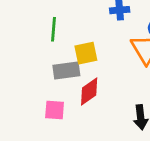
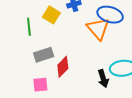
yellow square: (86, 53) -> (51, 15), moved, turned -36

